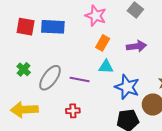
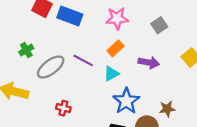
pink star: (96, 16) -> (117, 18), turned 30
cyan triangle: (106, 67) -> (111, 74), turned -49
purple line: (80, 80) -> (83, 60), moved

